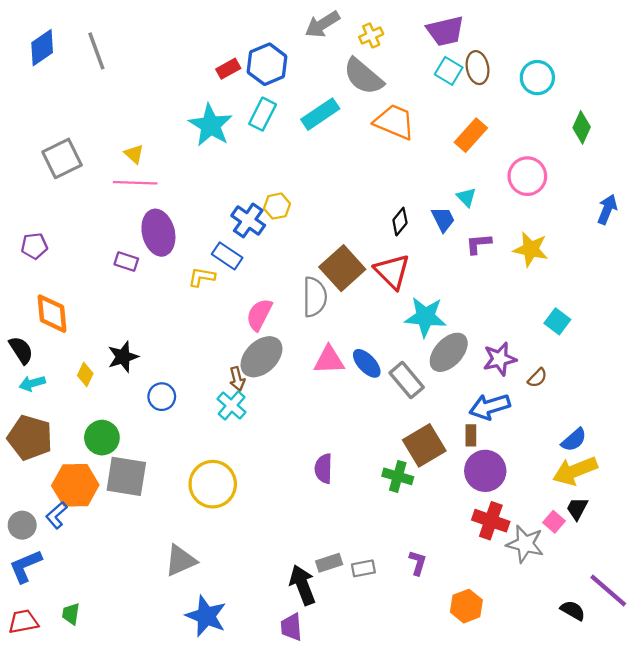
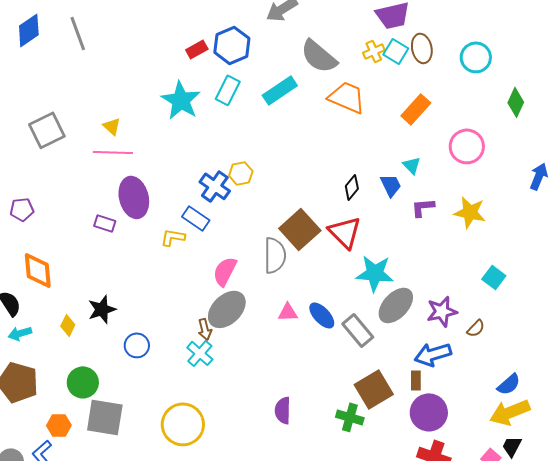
yellow cross: (371, 35) -> (374, 51), moved
pink triangle: (329, 360) -> (288, 312), size x0.7
orange hexagon: (75, 485) -> (59, 425), size x0.6

